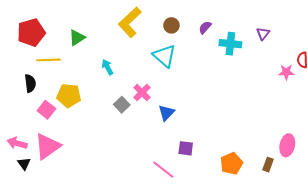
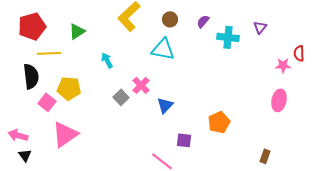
cyan triangle: (164, 56) -> (163, 49), turned -30
black semicircle: (30, 83) -> (31, 76), size x1.4
pink ellipse: (287, 145) -> (279, 100), moved
pink triangle: (48, 146) -> (65, 134), moved
orange pentagon: (231, 164) -> (219, 122), moved

